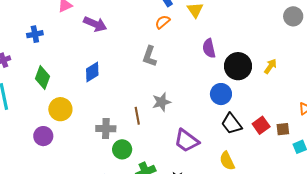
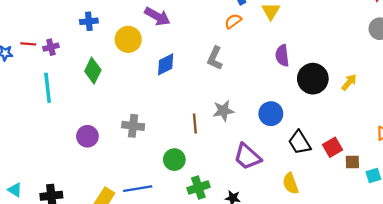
blue diamond: (92, 72) -> (166, 64), moved
blue circle: (221, 94) -> (271, 114), moved
yellow circle: (60, 109) -> (128, 39), moved
gray cross: (106, 129) -> (133, 126), moved
brown square: (283, 129) -> (352, 162), moved

